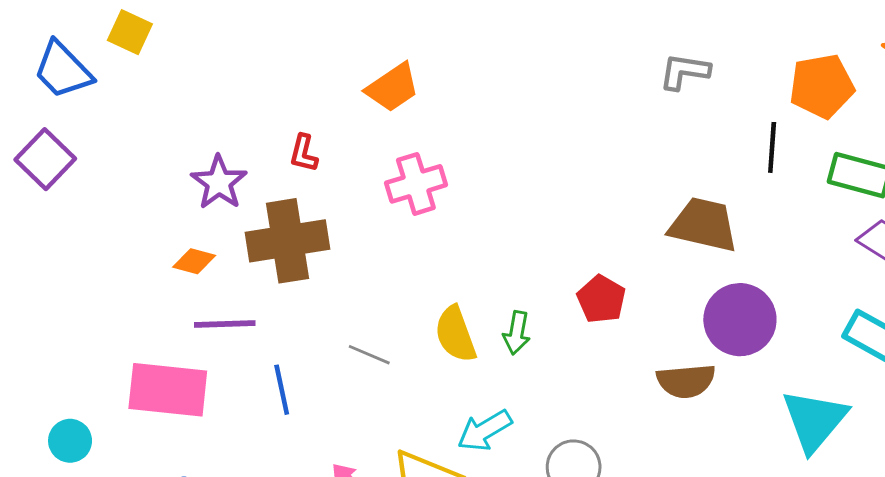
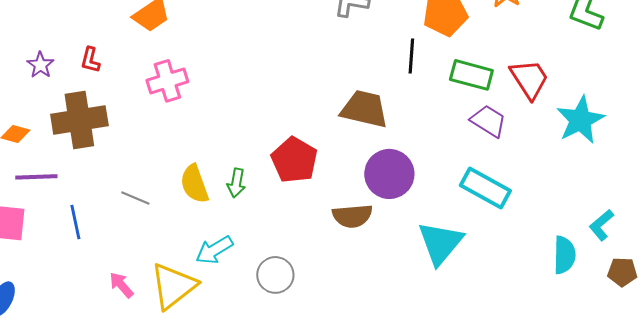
purple star: (219, 182) -> (40, 65), moved, size x0.7
red pentagon: (601, 299) -> (294, 160), size x1.4

